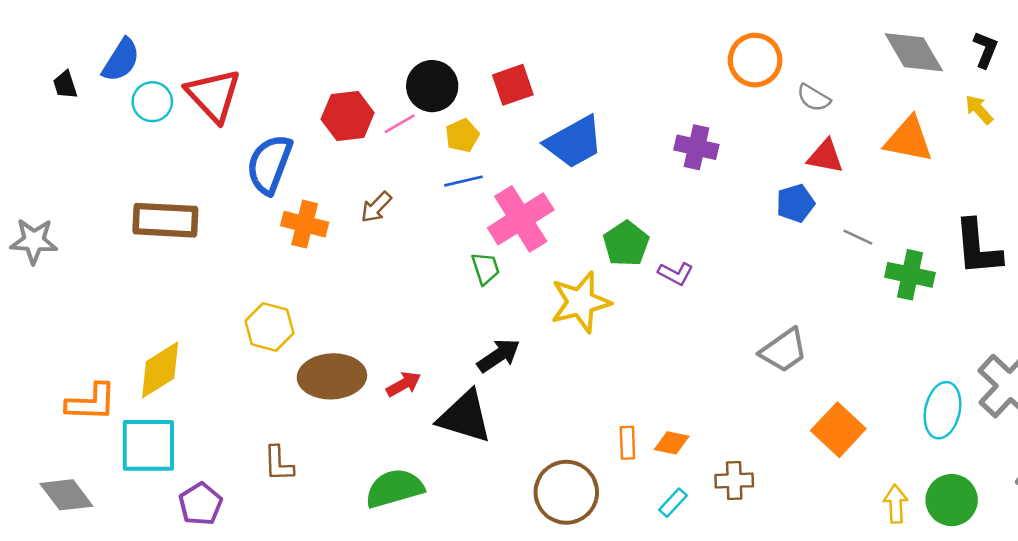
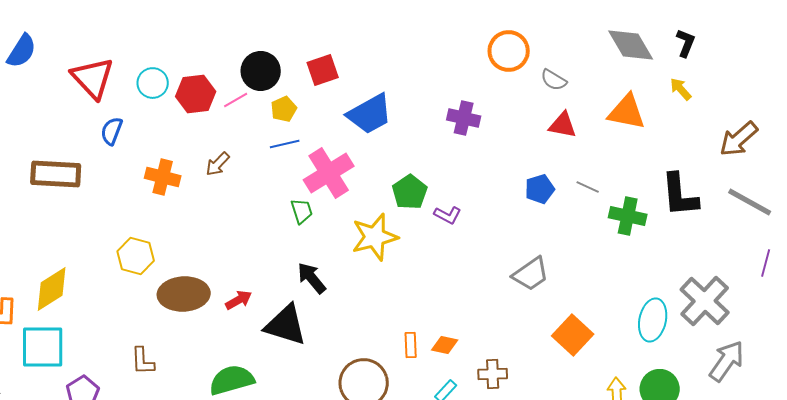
cyan circle: (152, 102) -> (153, 83), moved
blue semicircle: (269, 164) -> (112, 131), moved, size x0.6
blue pentagon: (795, 203) -> (540, 189), moved
black arrow: (499, 356) -> (312, 278), turned -96

